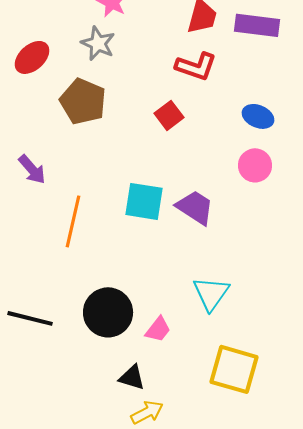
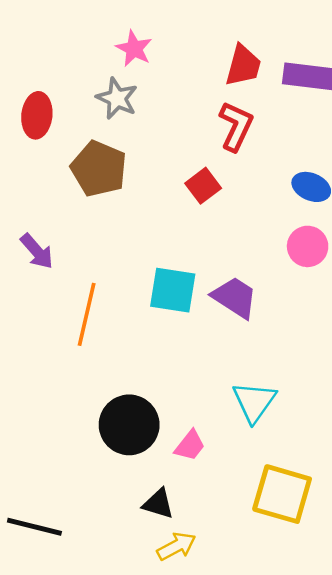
red ellipse: (32, 57) -> (37, 115), turned -42
red L-shape: (196, 66) -> (236, 126), turned -84
black line: (30, 318) -> (34, 527), moved

